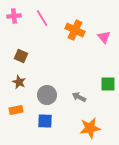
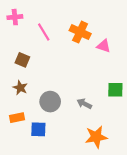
pink line: (42, 18) -> (44, 32), moved
pink triangle: (104, 37) -> (104, 46), moved, turned -32
blue square: (45, 121) -> (38, 129), moved

